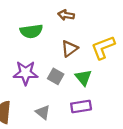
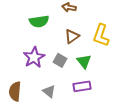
yellow L-shape: (103, 47) -> (101, 35), turned -50
purple star: (26, 73) -> (34, 57), turned -30

